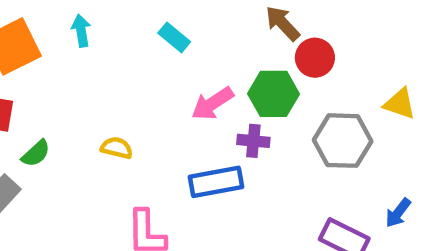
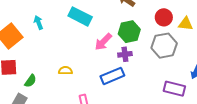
cyan rectangle: (174, 37) -> (80, 16), size x1.6
red circle: (315, 58) -> (164, 17), moved

